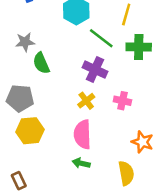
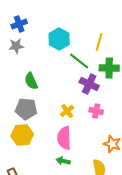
gray star: (25, 42) -> (16, 46), moved
purple cross: (95, 69) -> (89, 84), moved
gray pentagon: (20, 98) -> (26, 109), moved

